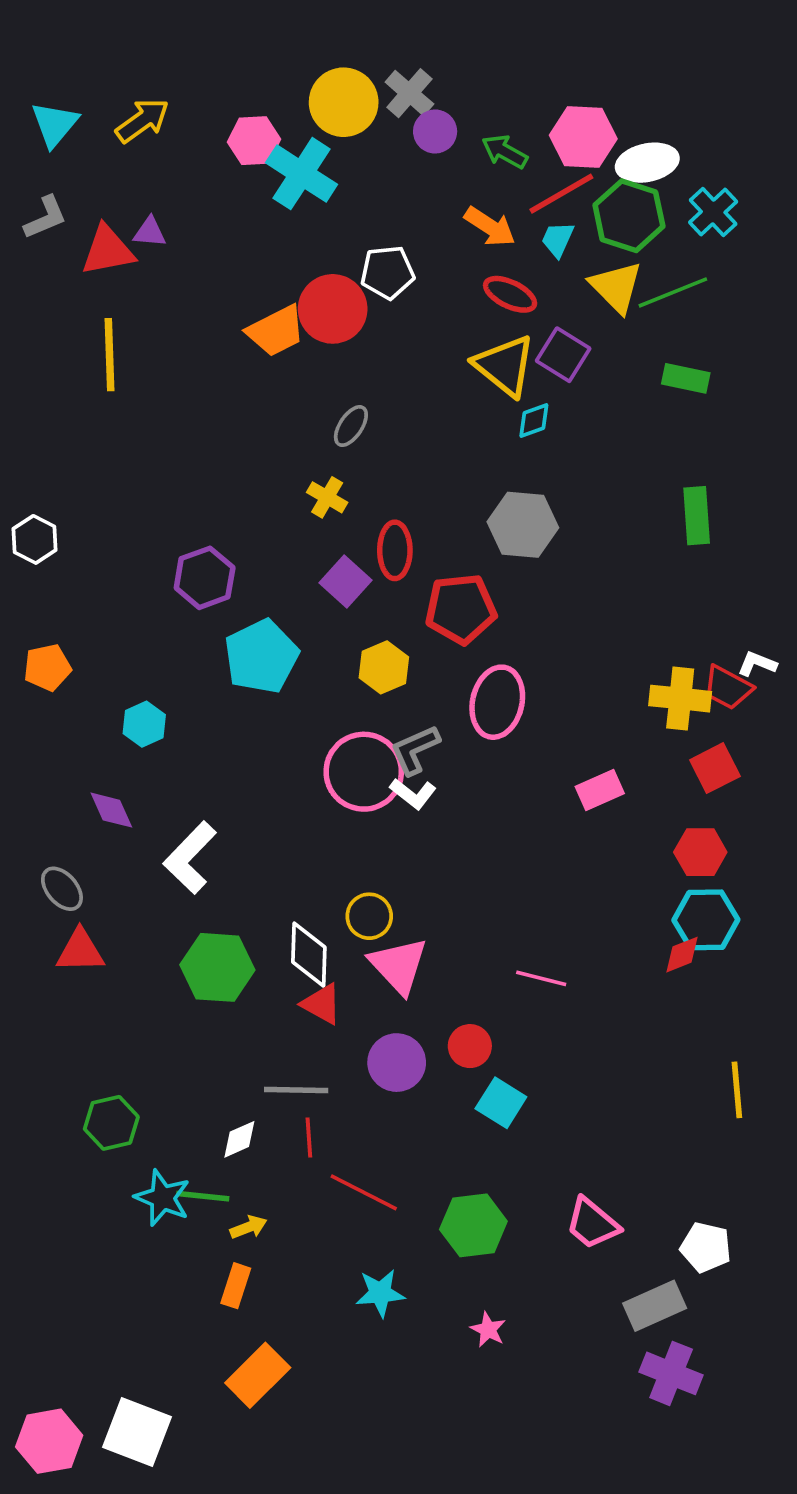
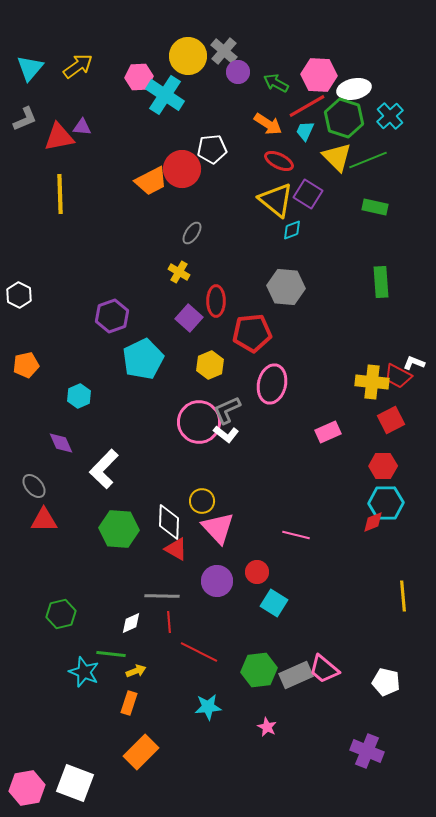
cyan star: (163, 1198) -> (84, 672), moved
gray rectangle: (655, 1306) -> (296, 675), moved

